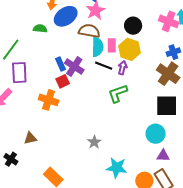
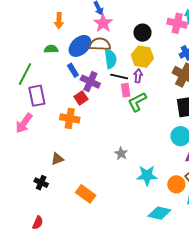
blue ellipse: (66, 16) -> (80, 46), moved
pink rectangle: (112, 45) -> (126, 90), moved
blue rectangle: (60, 64) -> (73, 70), moved

